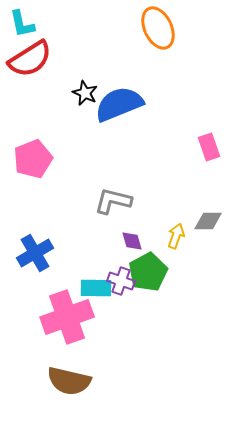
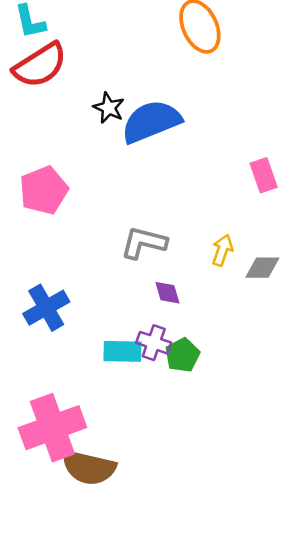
yellow arrow: (176, 236) -> (222, 250), moved
green pentagon: (148, 272) -> (182, 355), moved, size x0.7
pink cross: (67, 317) -> (52, 428), moved

